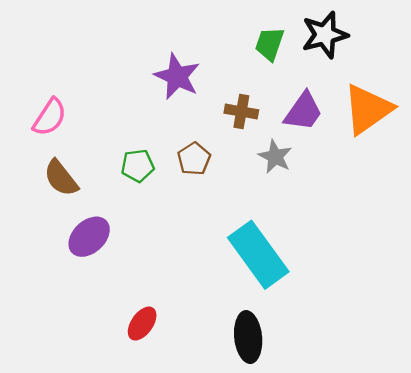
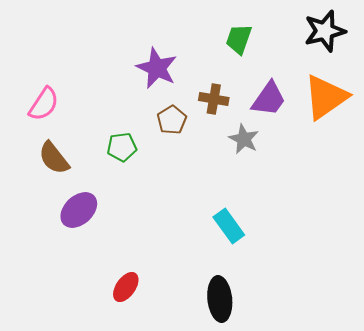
black star: (325, 35) -> (325, 31), moved
brown pentagon: (194, 159) -> (172, 120), moved
cyan rectangle: (258, 255) -> (229, 226), size x0.6

